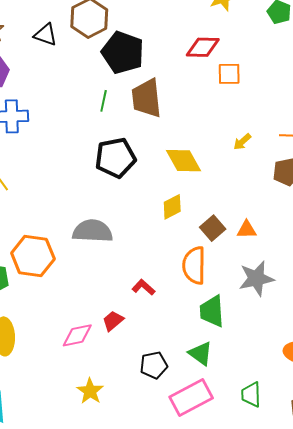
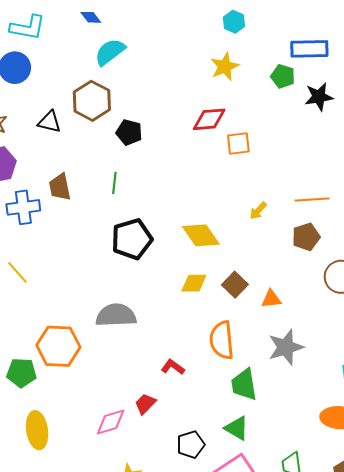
black pentagon: (123, 53) -> (129, 132), size x0.6
brown trapezoid: (147, 98) -> (60, 187), moved, size x0.7
yellow diamond: (172, 207) -> (194, 283), turned 32
brown square: (213, 228) -> (235, 285), moved

